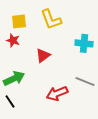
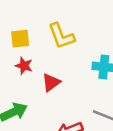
red star: (13, 40) -> (24, 66), moved

